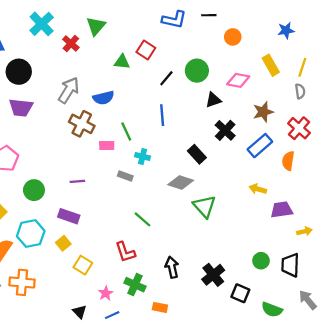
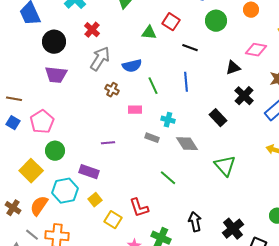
red cross: (71, 43) -> (92, 30), moved
green circle: (197, 71) -> (216, 21), moved
black line: (166, 78) -> (190, 48), turned 70
brown cross: (82, 124) -> (112, 90), size x0.6
green line: (126, 131) -> (153, 86), moved
gray diamond: (181, 182) -> (187, 144), moved, turned 40
green circle: (34, 190) -> (55, 151), moved
purple rectangle: (69, 216) -> (89, 172), moved
red L-shape: (125, 252) -> (139, 208), moved

